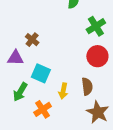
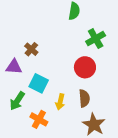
red circle: (97, 56) -> (85, 67), moved
orange cross: (43, 109) -> (39, 119), turned -30

